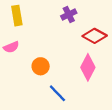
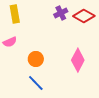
red diamond: (95, 36) -> (84, 16), moved
blue line: (57, 93) -> (36, 83), moved

